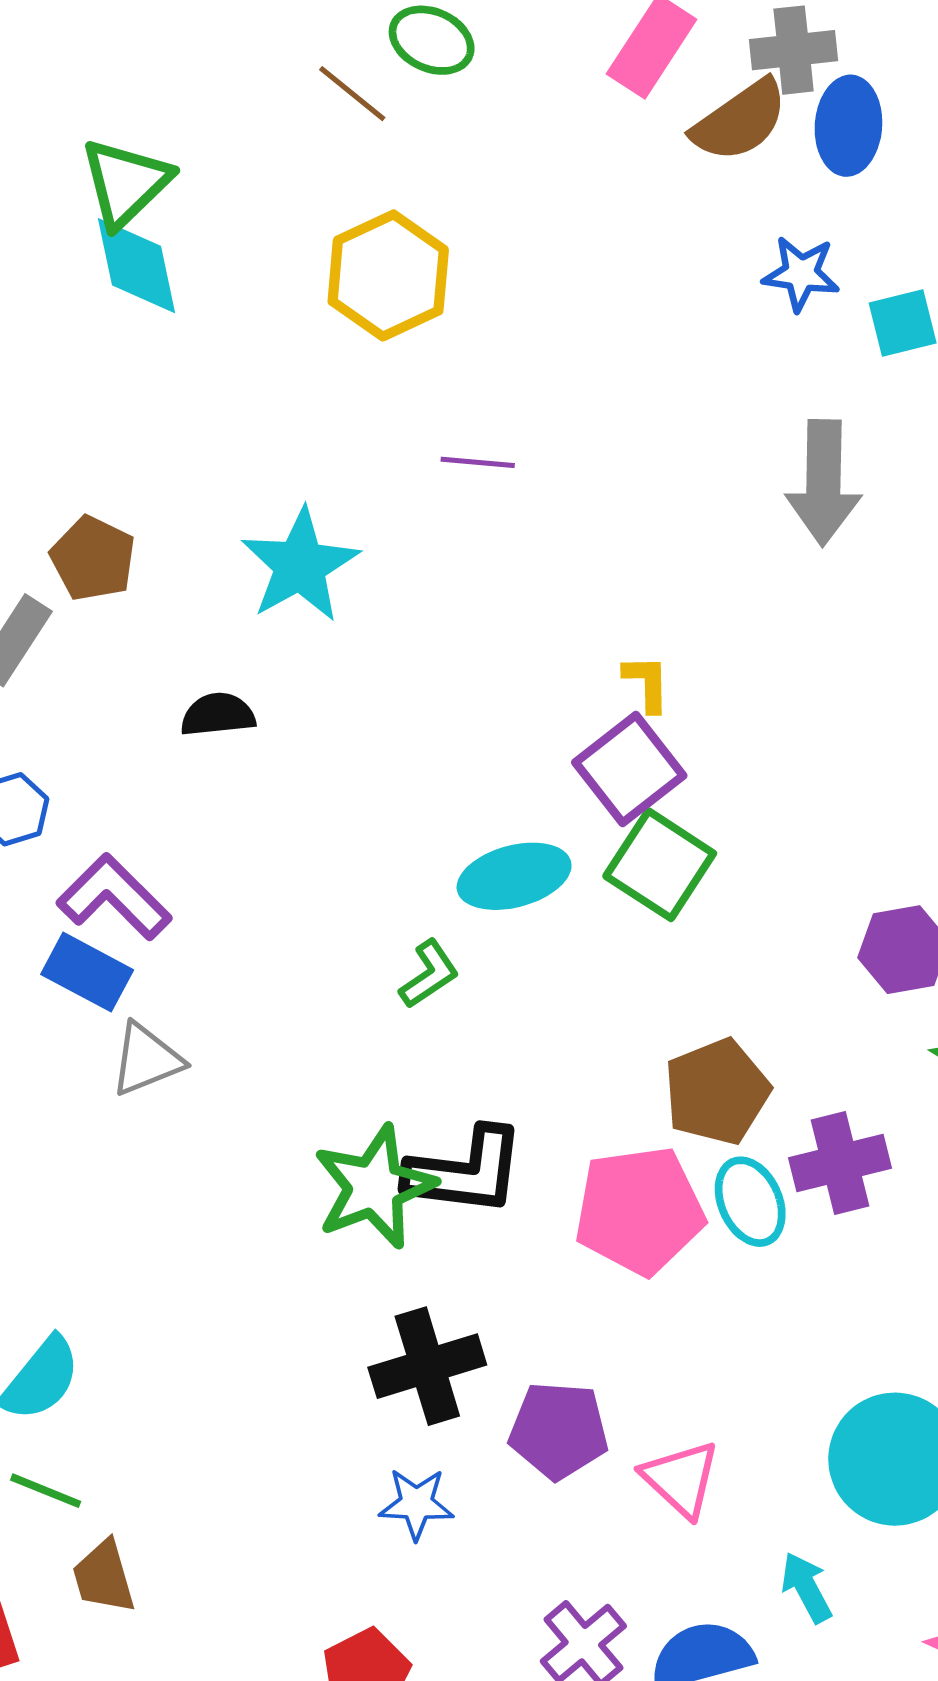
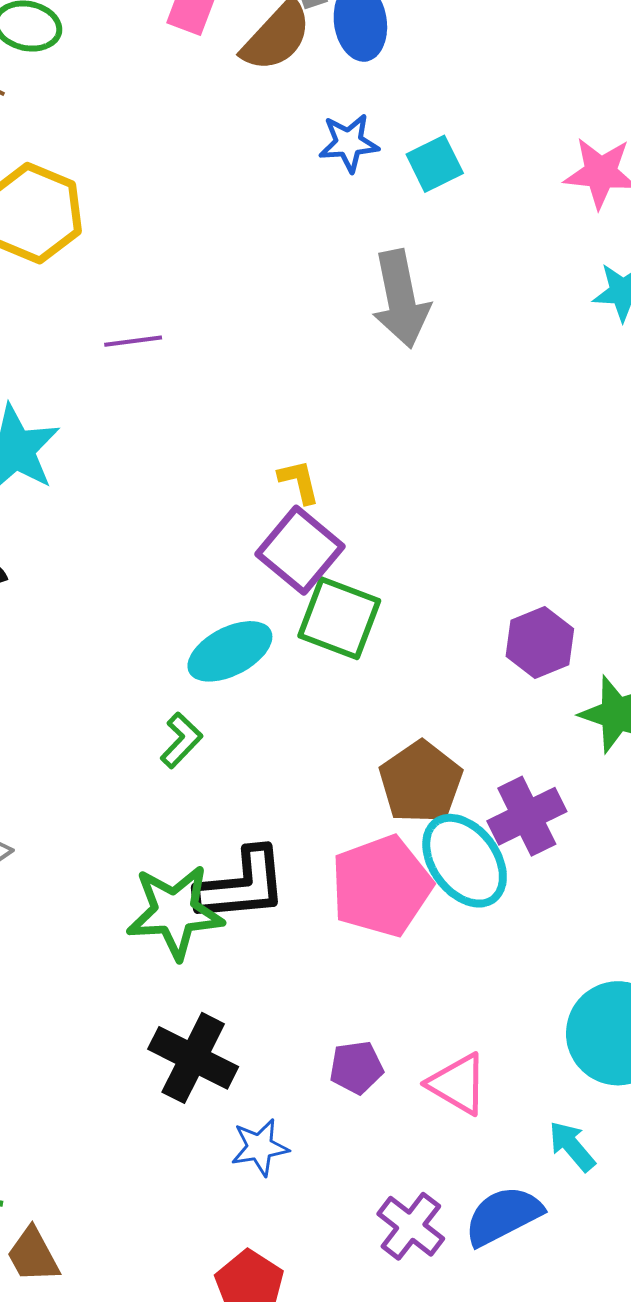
green star: (374, 1187) -> (175, 912), turned 30
cyan ellipse: (750, 1202) -> (465, 861), size x1.4
black cross: (427, 1366) -> (193, 1058), moved, turned -34
purple pentagon: (559, 1430) -> (356, 1067), size x0.7

